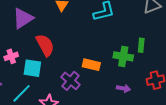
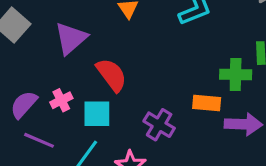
orange rectangle: (91, 65) -> (207, 103), moved
purple arrow: (124, 88) -> (243, 124), size x1.6

